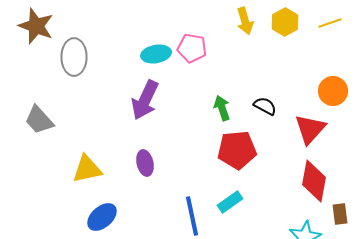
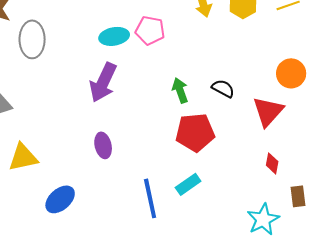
yellow triangle: (87, 169) -> (23, 157), moved
red diamond: (314, 181) -> (272, 163), size x0.5

